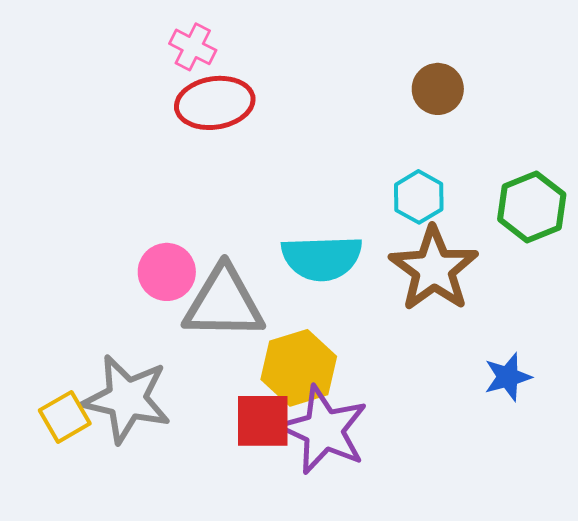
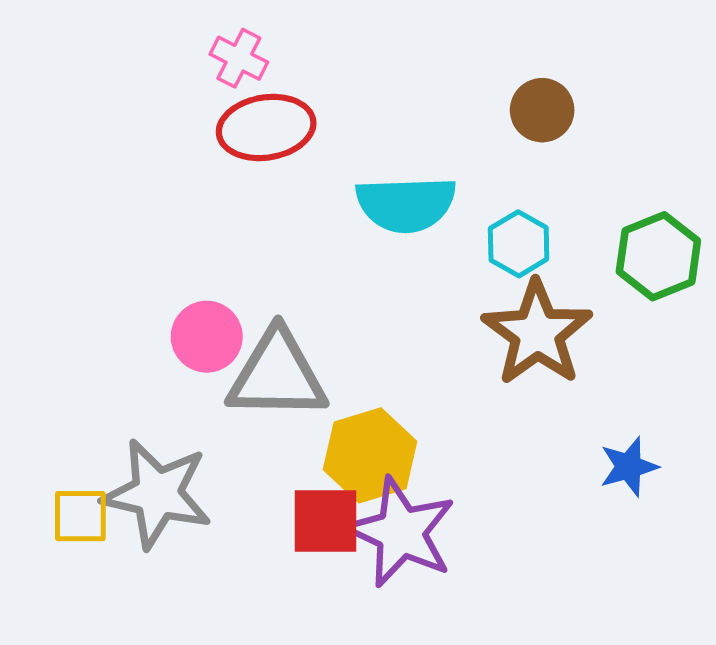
cyan semicircle: (322, 258) -> (406, 204), moved
yellow square: (65, 417) -> (80, 516), turned 30

